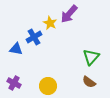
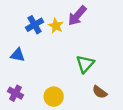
blue cross: (34, 37) -> (35, 25), moved
green triangle: (91, 57) -> (85, 64), moved

